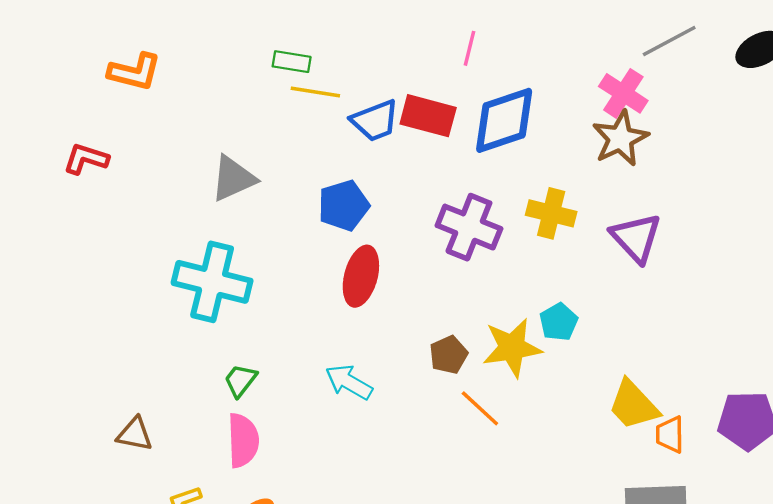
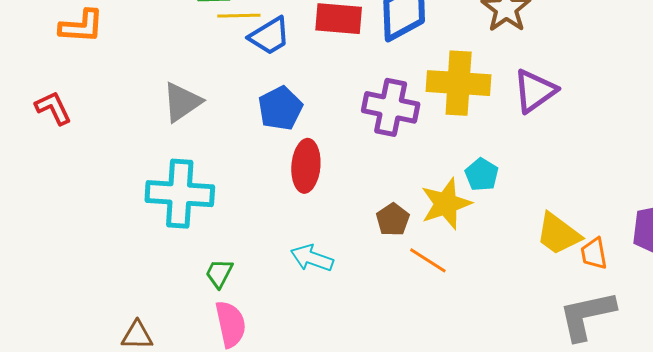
blue trapezoid: (375, 121) -> (269, 36), moved
red L-shape: (86, 159) -> (53, 108), turned 57
yellow cross: (551, 213) -> (459, 83), size x1.5
purple triangle: (636, 238) -> (535, 91), turned 48

